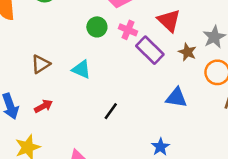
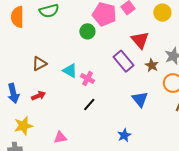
green circle: (97, 27) -> (87, 31), moved
pink cross: (128, 30) -> (88, 79), moved
blue triangle: (176, 98) -> (140, 99), turned 36

